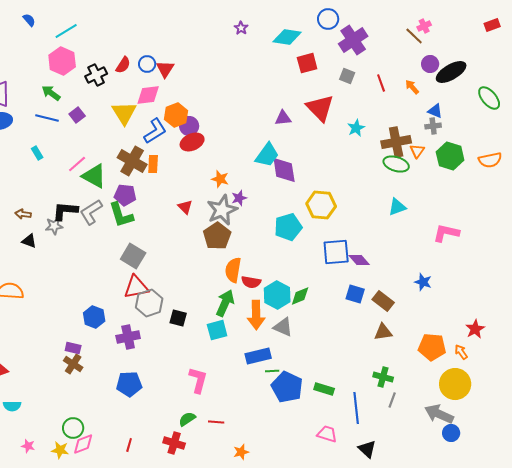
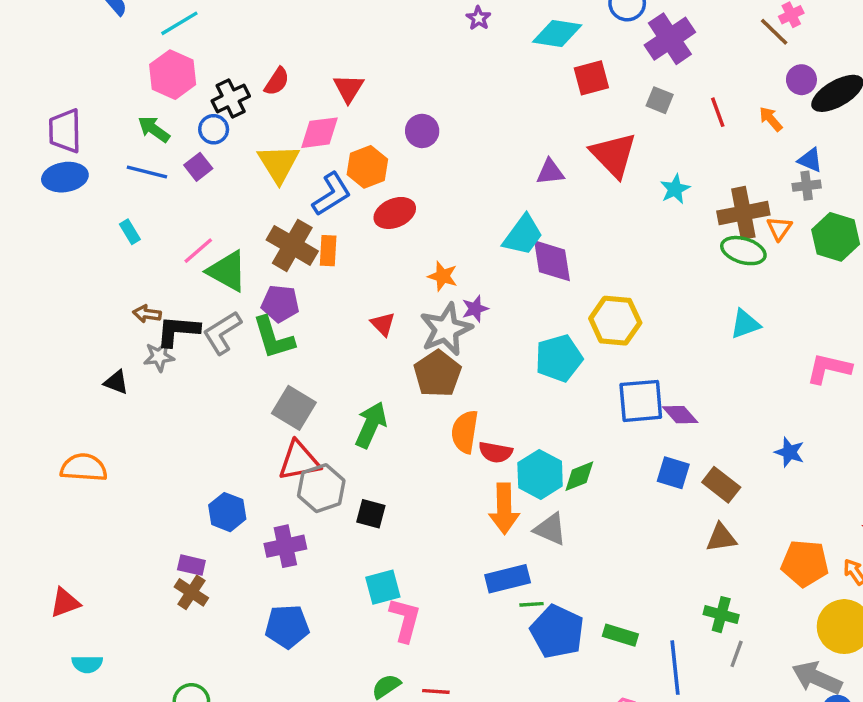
blue circle: (147, 64) -> (214, 129), moved
purple circle: (189, 126) -> (422, 131), moved
brown arrow: (23, 214) -> (147, 314), moved
green arrow: (225, 303) -> (371, 425), moved
cyan square: (217, 330) -> (383, 587), moved

